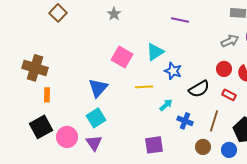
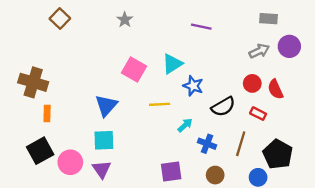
cyan square: (96, 118) -> (104, 140), turned 30
brown circle: (203, 147) -> (215, 175), moved

